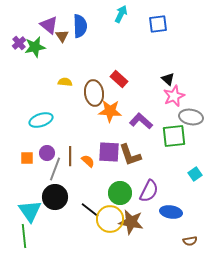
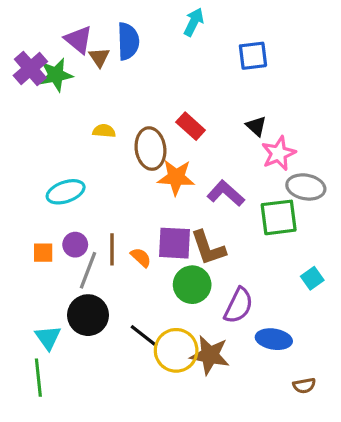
blue square: (158, 24) -> (253, 56), moved
purple cross: (19, 43) -> (30, 68), size x1.5
black triangle: (168, 79) -> (256, 126), moved
green circle: (120, 193) -> (192, 285), moved
cyan triangle: (30, 211) -> (48, 338), size x0.7

